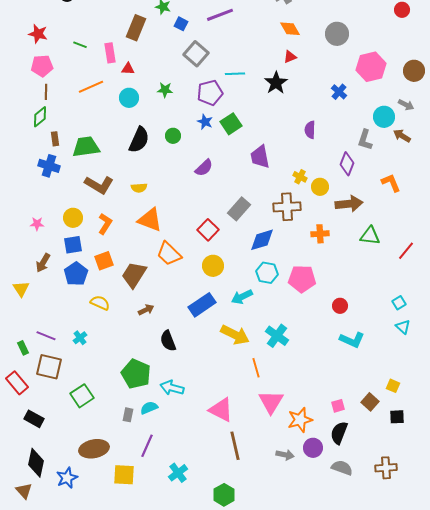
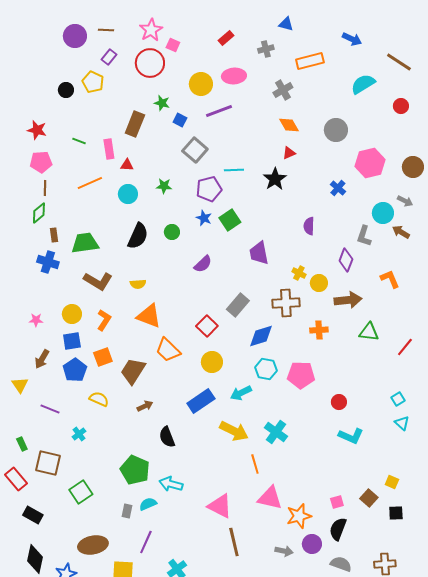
purple line: (46, 336) -> (50, 409), moved
pink triangle: (271, 402) -> (270, 498), turned -48

